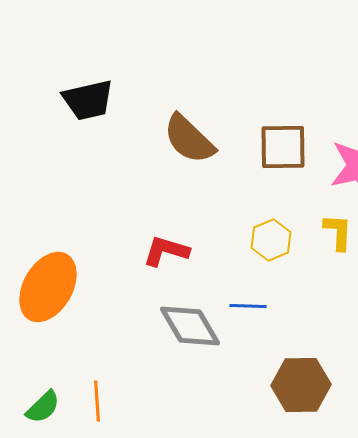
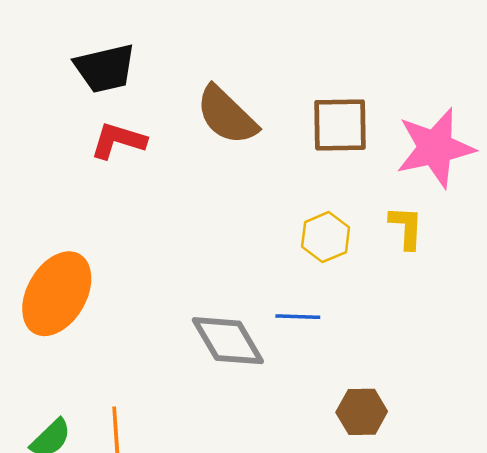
red L-shape: (166, 251) -> (118, 141), moved
brown hexagon: (301, 385) -> (362, 412), size x0.7

